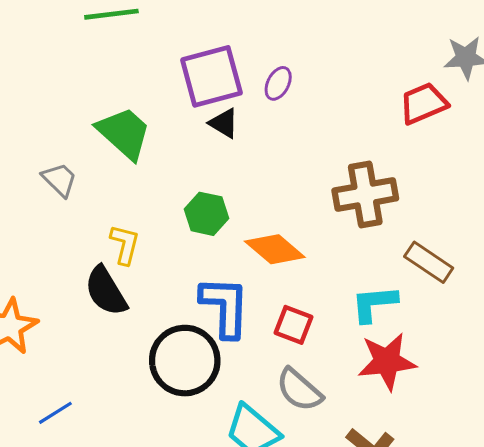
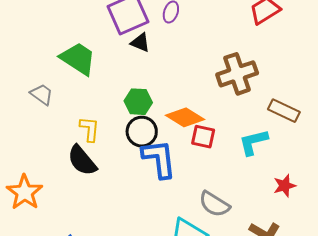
red square: (294, 325) -> (203, 137), moved
black circle: (185, 361) -> (142, 132), moved, size x0.7
red star: (387, 361) -> (285, 186), moved, size x0.6

